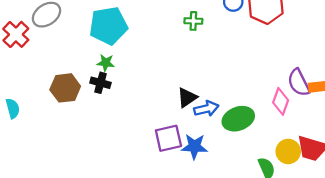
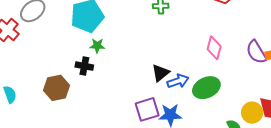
green star: (106, 63) -> (97, 46), moved
brown hexagon: (65, 88) -> (56, 88), moved
pink diamond: (281, 101) -> (214, 48), moved

